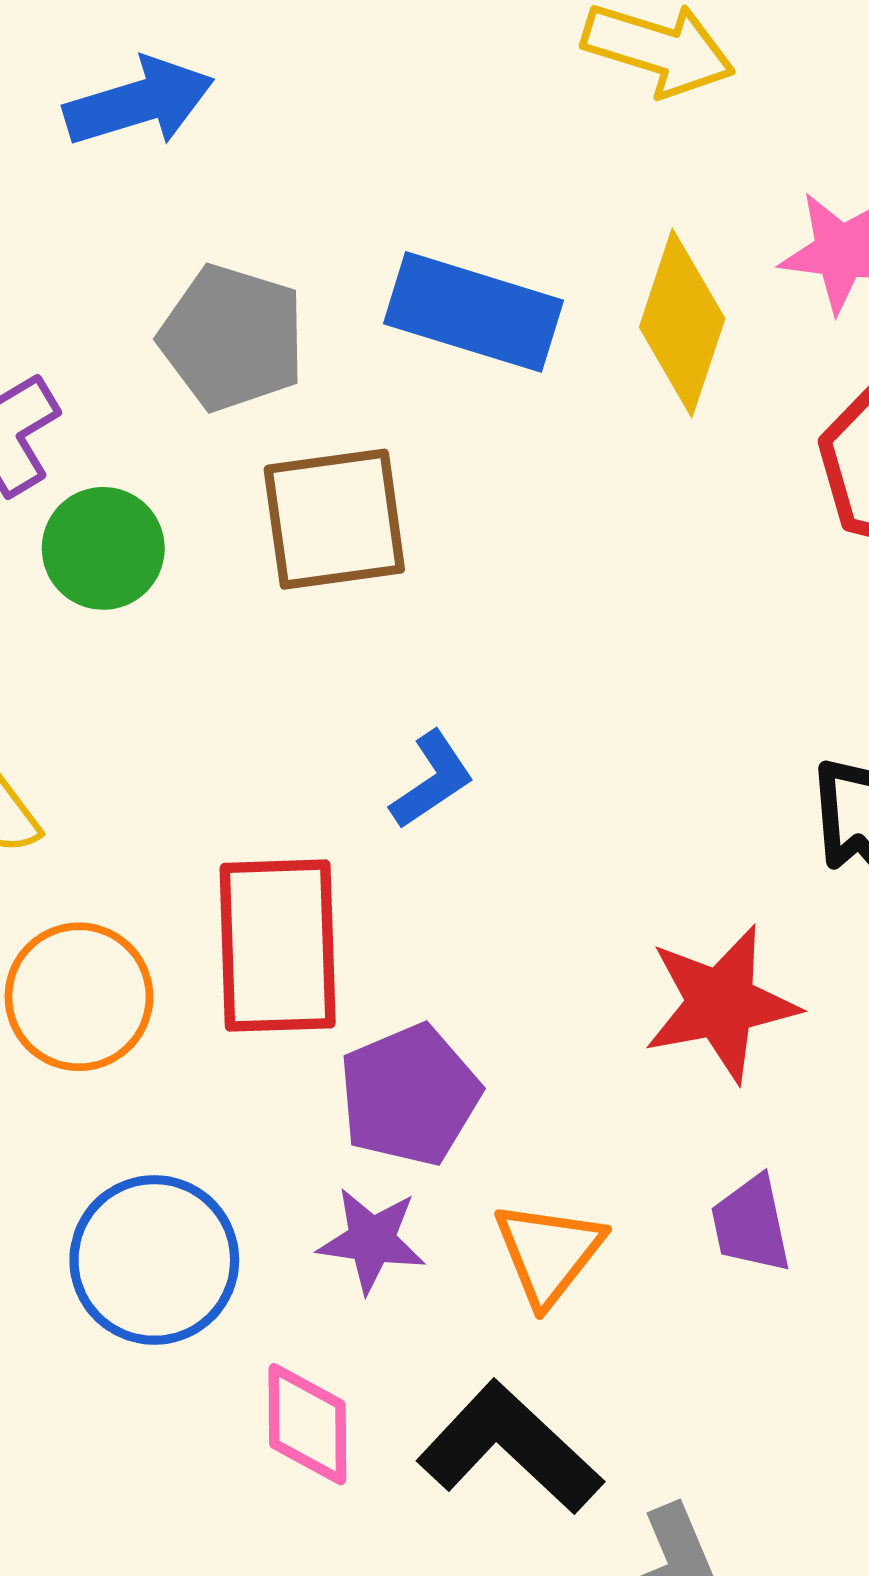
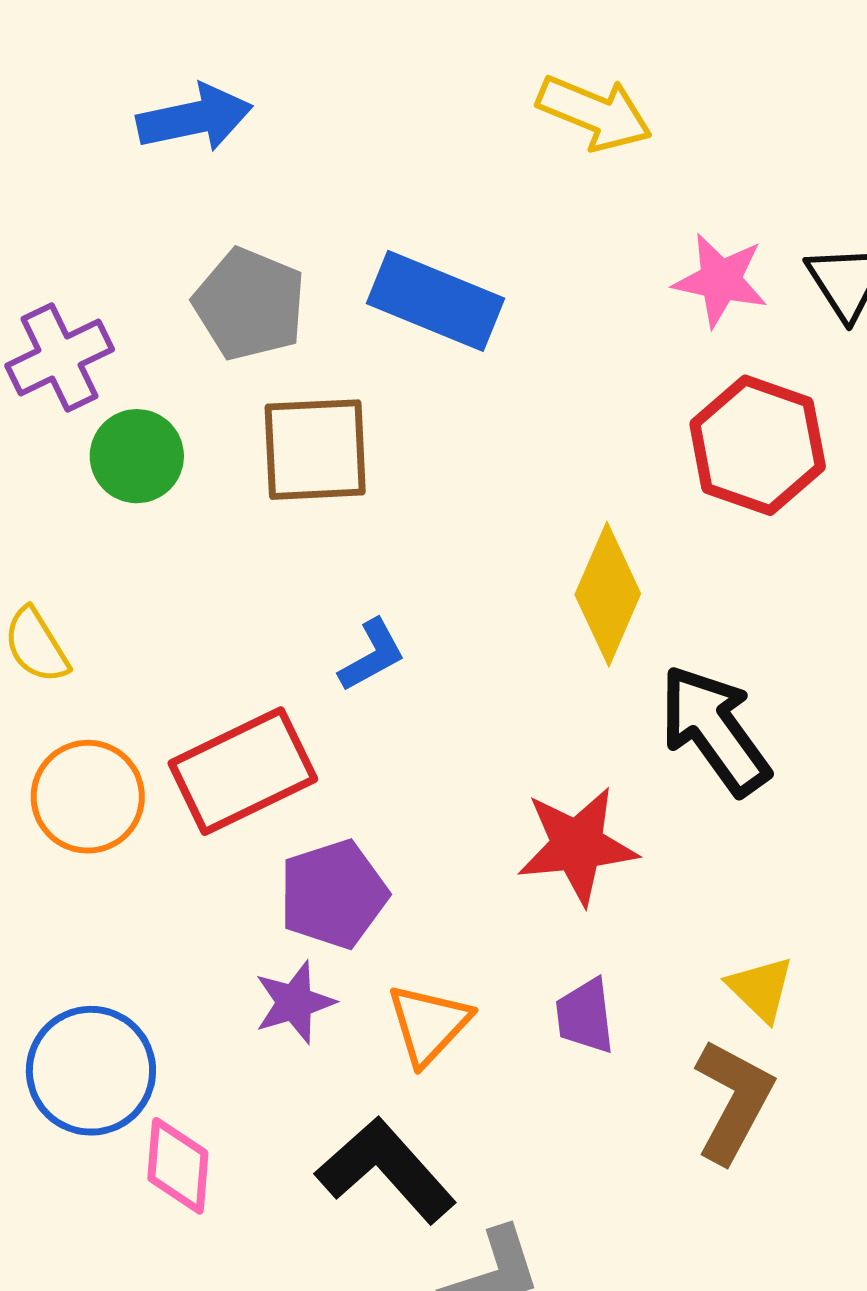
yellow diamond: (682, 323) -> (608, 594), moved
red rectangle: (278, 946) -> (243, 771), turned 61
purple star: (372, 1240) -> (295, 1002), turned -30
blue circle: (154, 1260) -> (91, 1071), moved
pink diamond: (307, 1424) -> (178, 1166), moved

